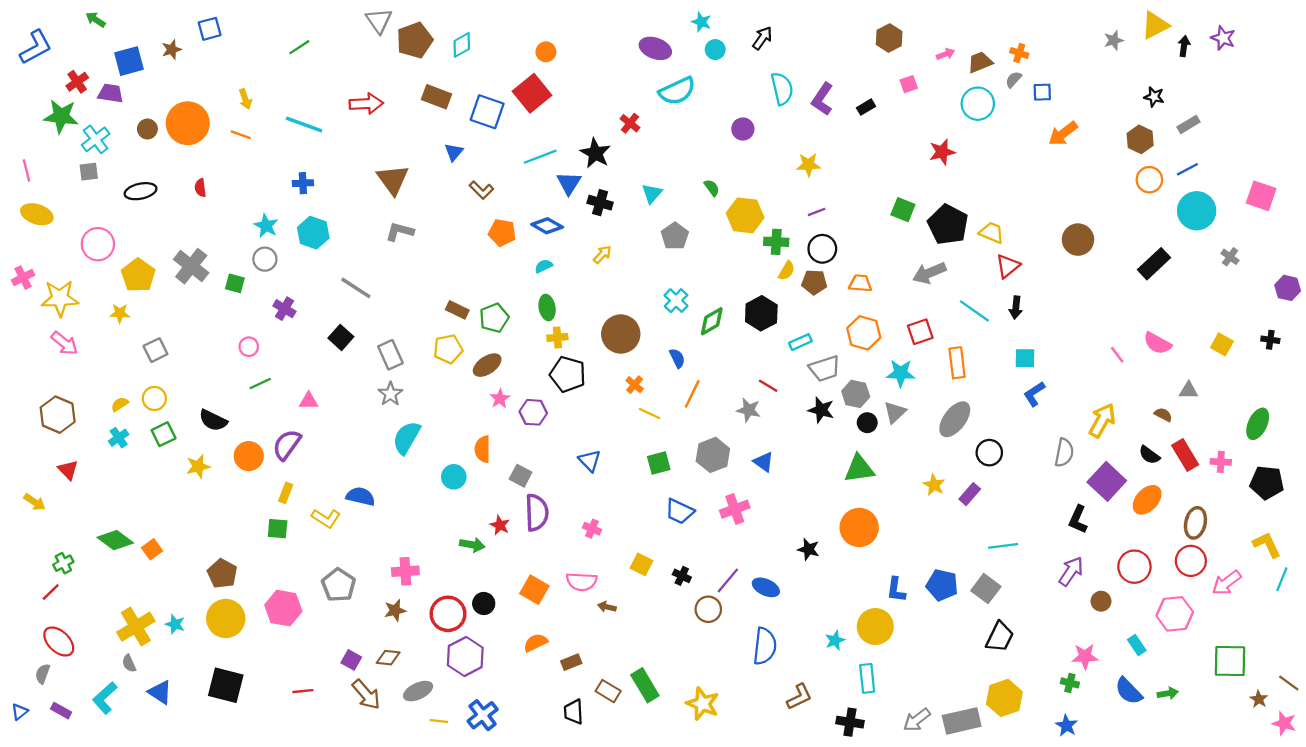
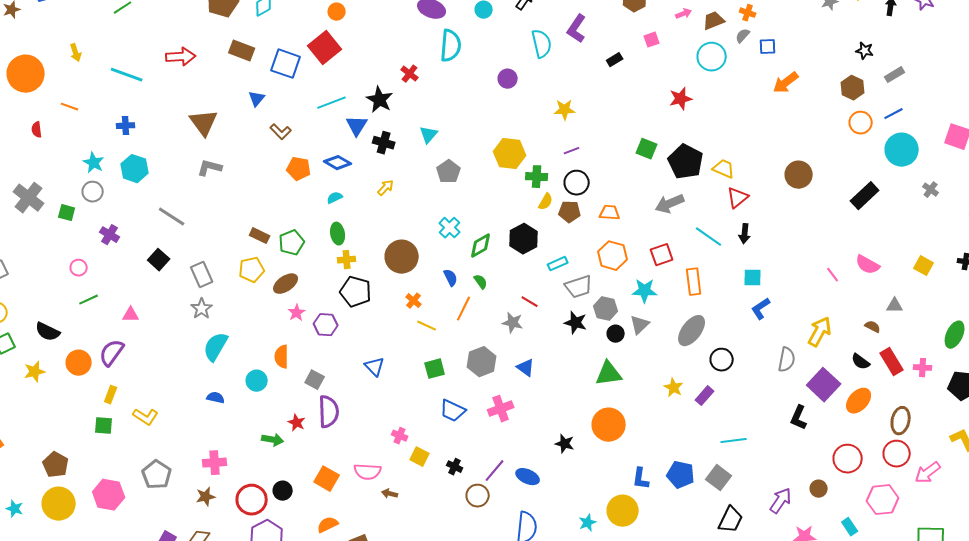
cyan semicircle: (677, 91) -> (451, 46), turned -60
purple L-shape: (822, 99) -> (577, 29), moved
orange line: (241, 135) -> (70, 107), moved
green semicircle: (712, 188) -> (481, 282), moved
blue semicircle: (360, 496) -> (216, 398), moved, size x0.7
pink cross: (592, 529) -> (400, 436), moved
purple arrow: (1071, 571) -> (781, 501), moved

